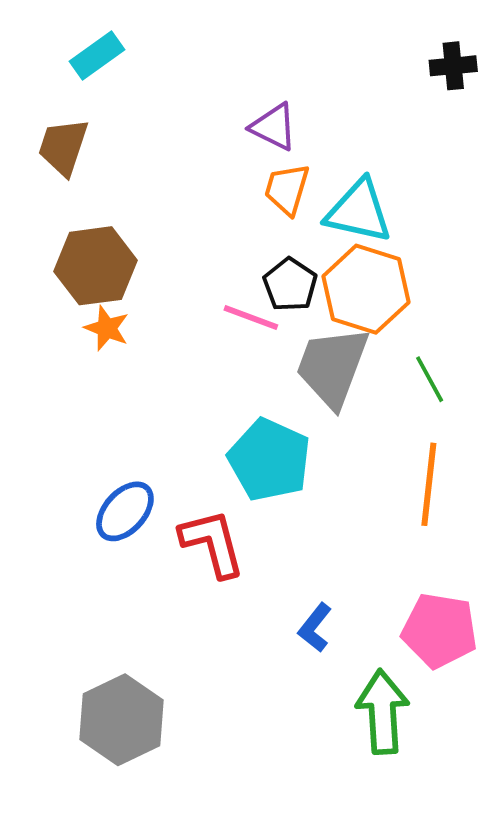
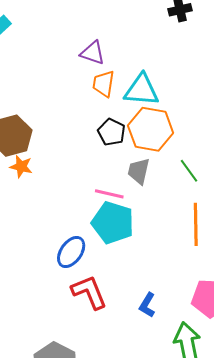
pink line: (251, 318) -> (109, 194), moved
gray trapezoid: (332, 367) -> (139, 171), size x0.6
blue ellipse: (125, 511) -> (71, 252), moved
red L-shape: (212, 543) -> (89, 292), moved

